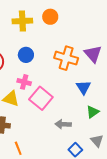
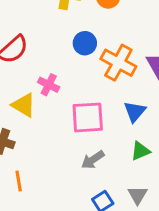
blue circle: (26, 55) -> (85, 43), moved
pink square: (41, 98) -> (88, 117), moved, turned 35
gray arrow: (63, 124) -> (93, 160), turned -49

